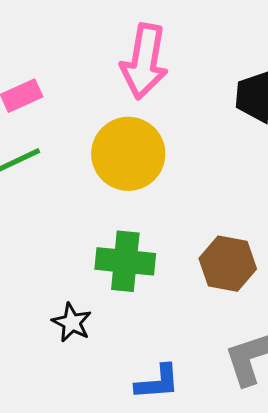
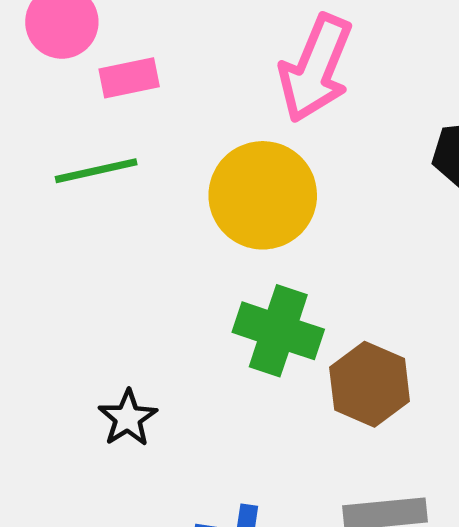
green cross: (125, 261) -> (278, 331), moved

